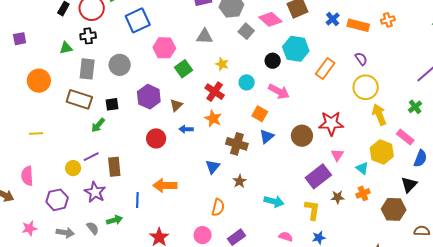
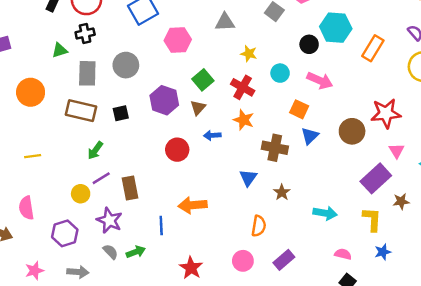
green square: (184, 69) -> (203, 80), moved
green arrow: (98, 125) -> (95, 150), moved
gray semicircle: (93, 228) -> (110, 252), moved

